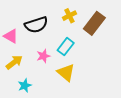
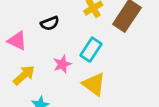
black semicircle: (36, 25) -> (50, 23), size x0.6

